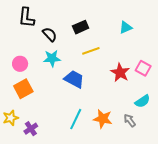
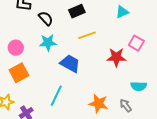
pink square: (143, 68) -> (136, 43), moved
red star: (120, 73) -> (116, 57), turned -30
cyan semicircle: (142, 101) -> (139, 86), turned 35
cyan line: (76, 119) -> (56, 96), moved

